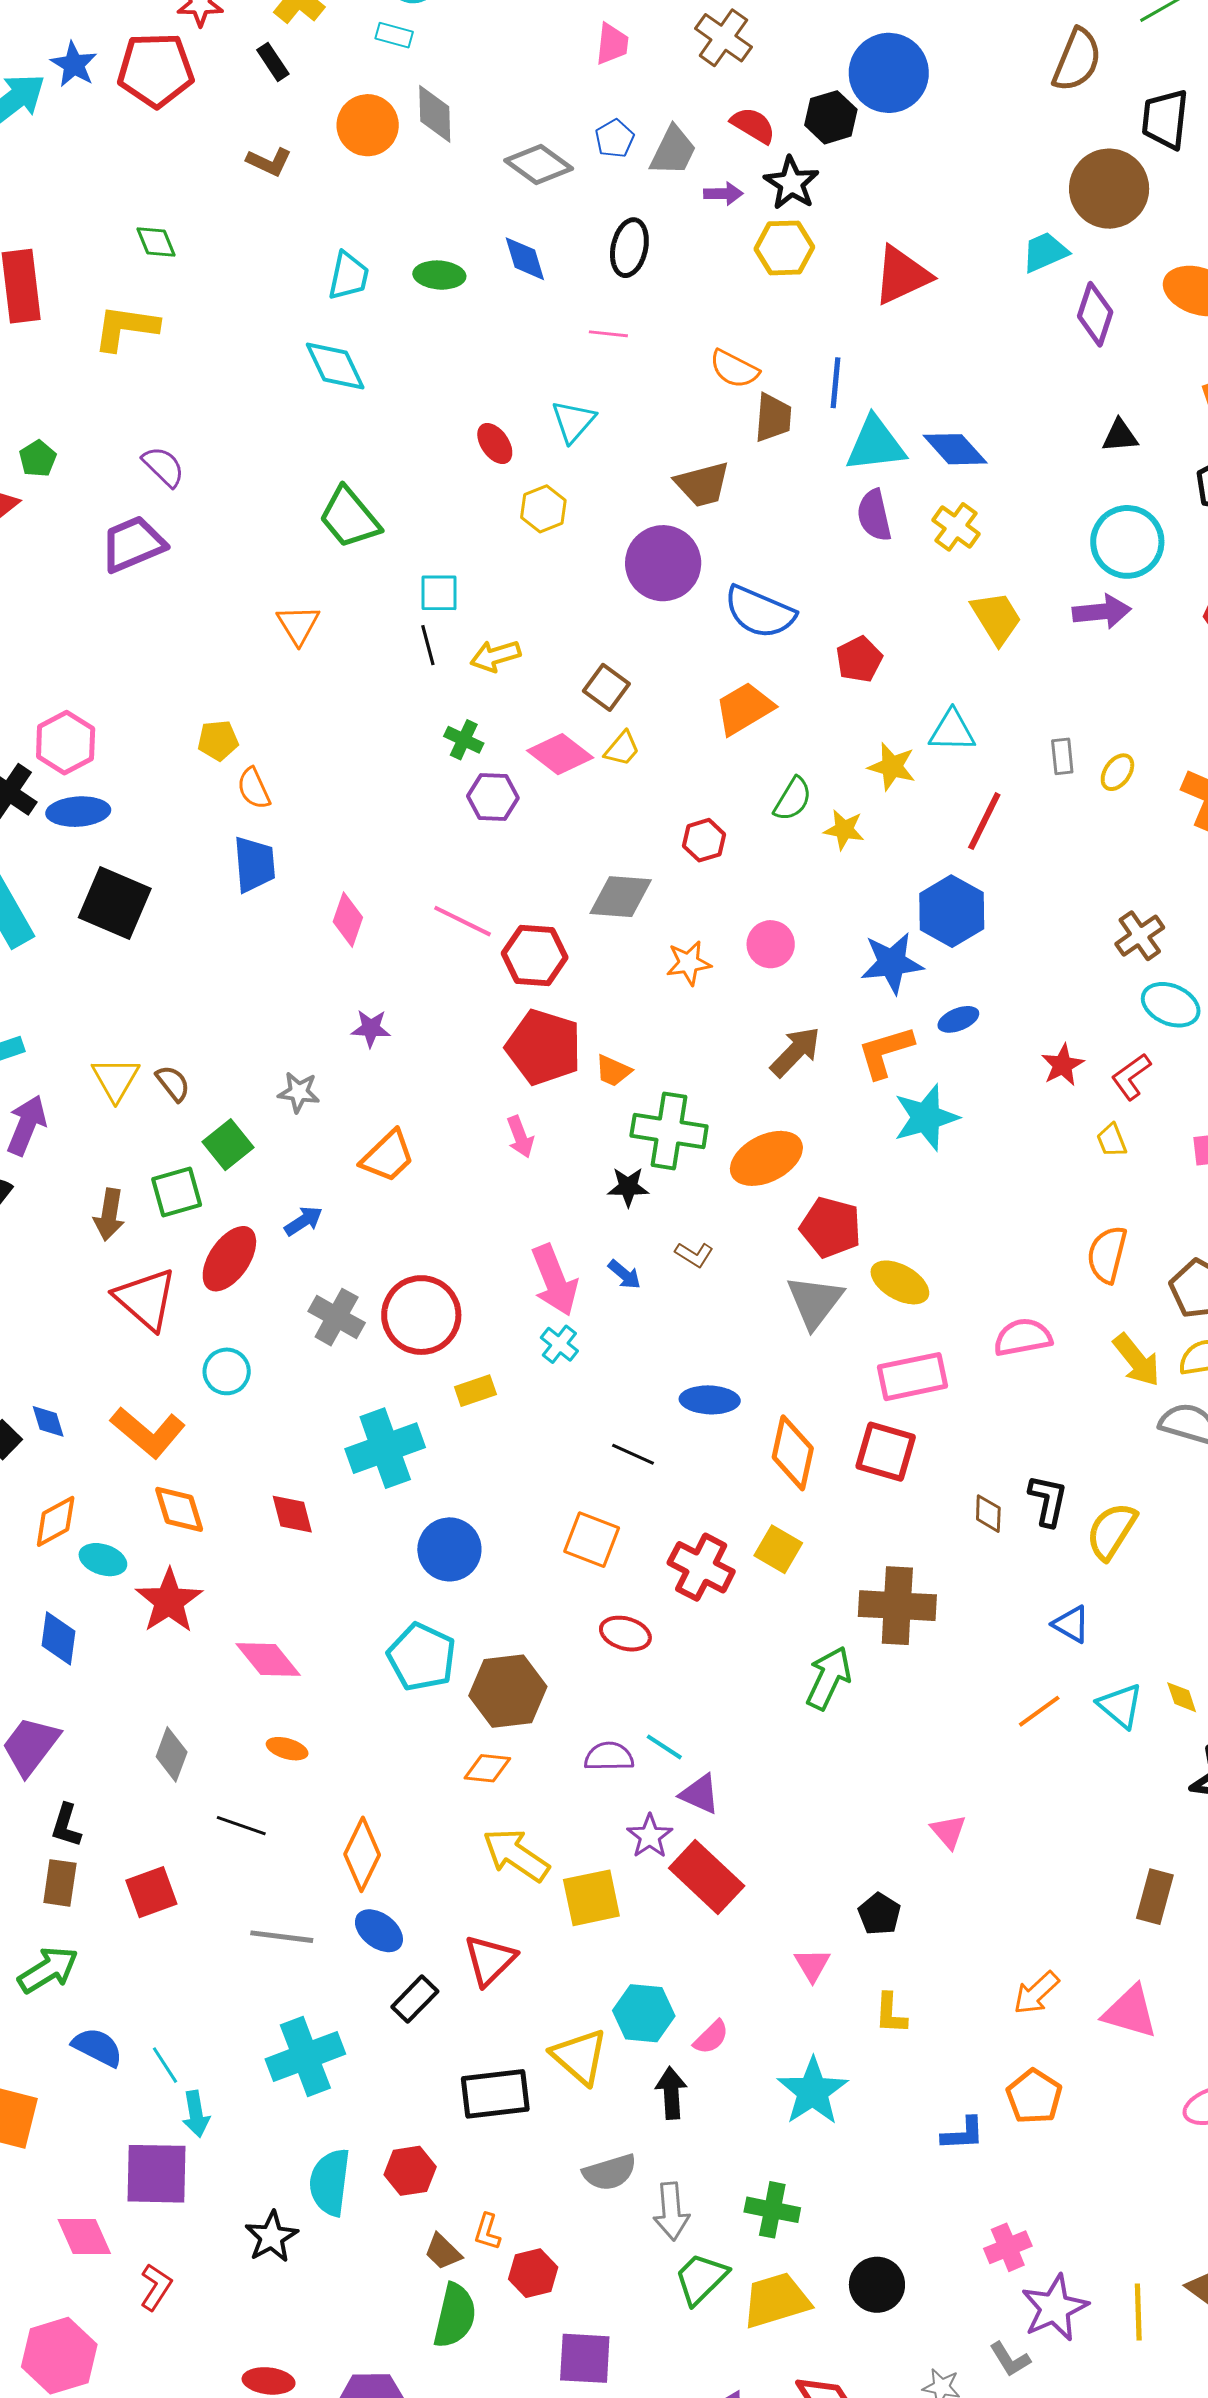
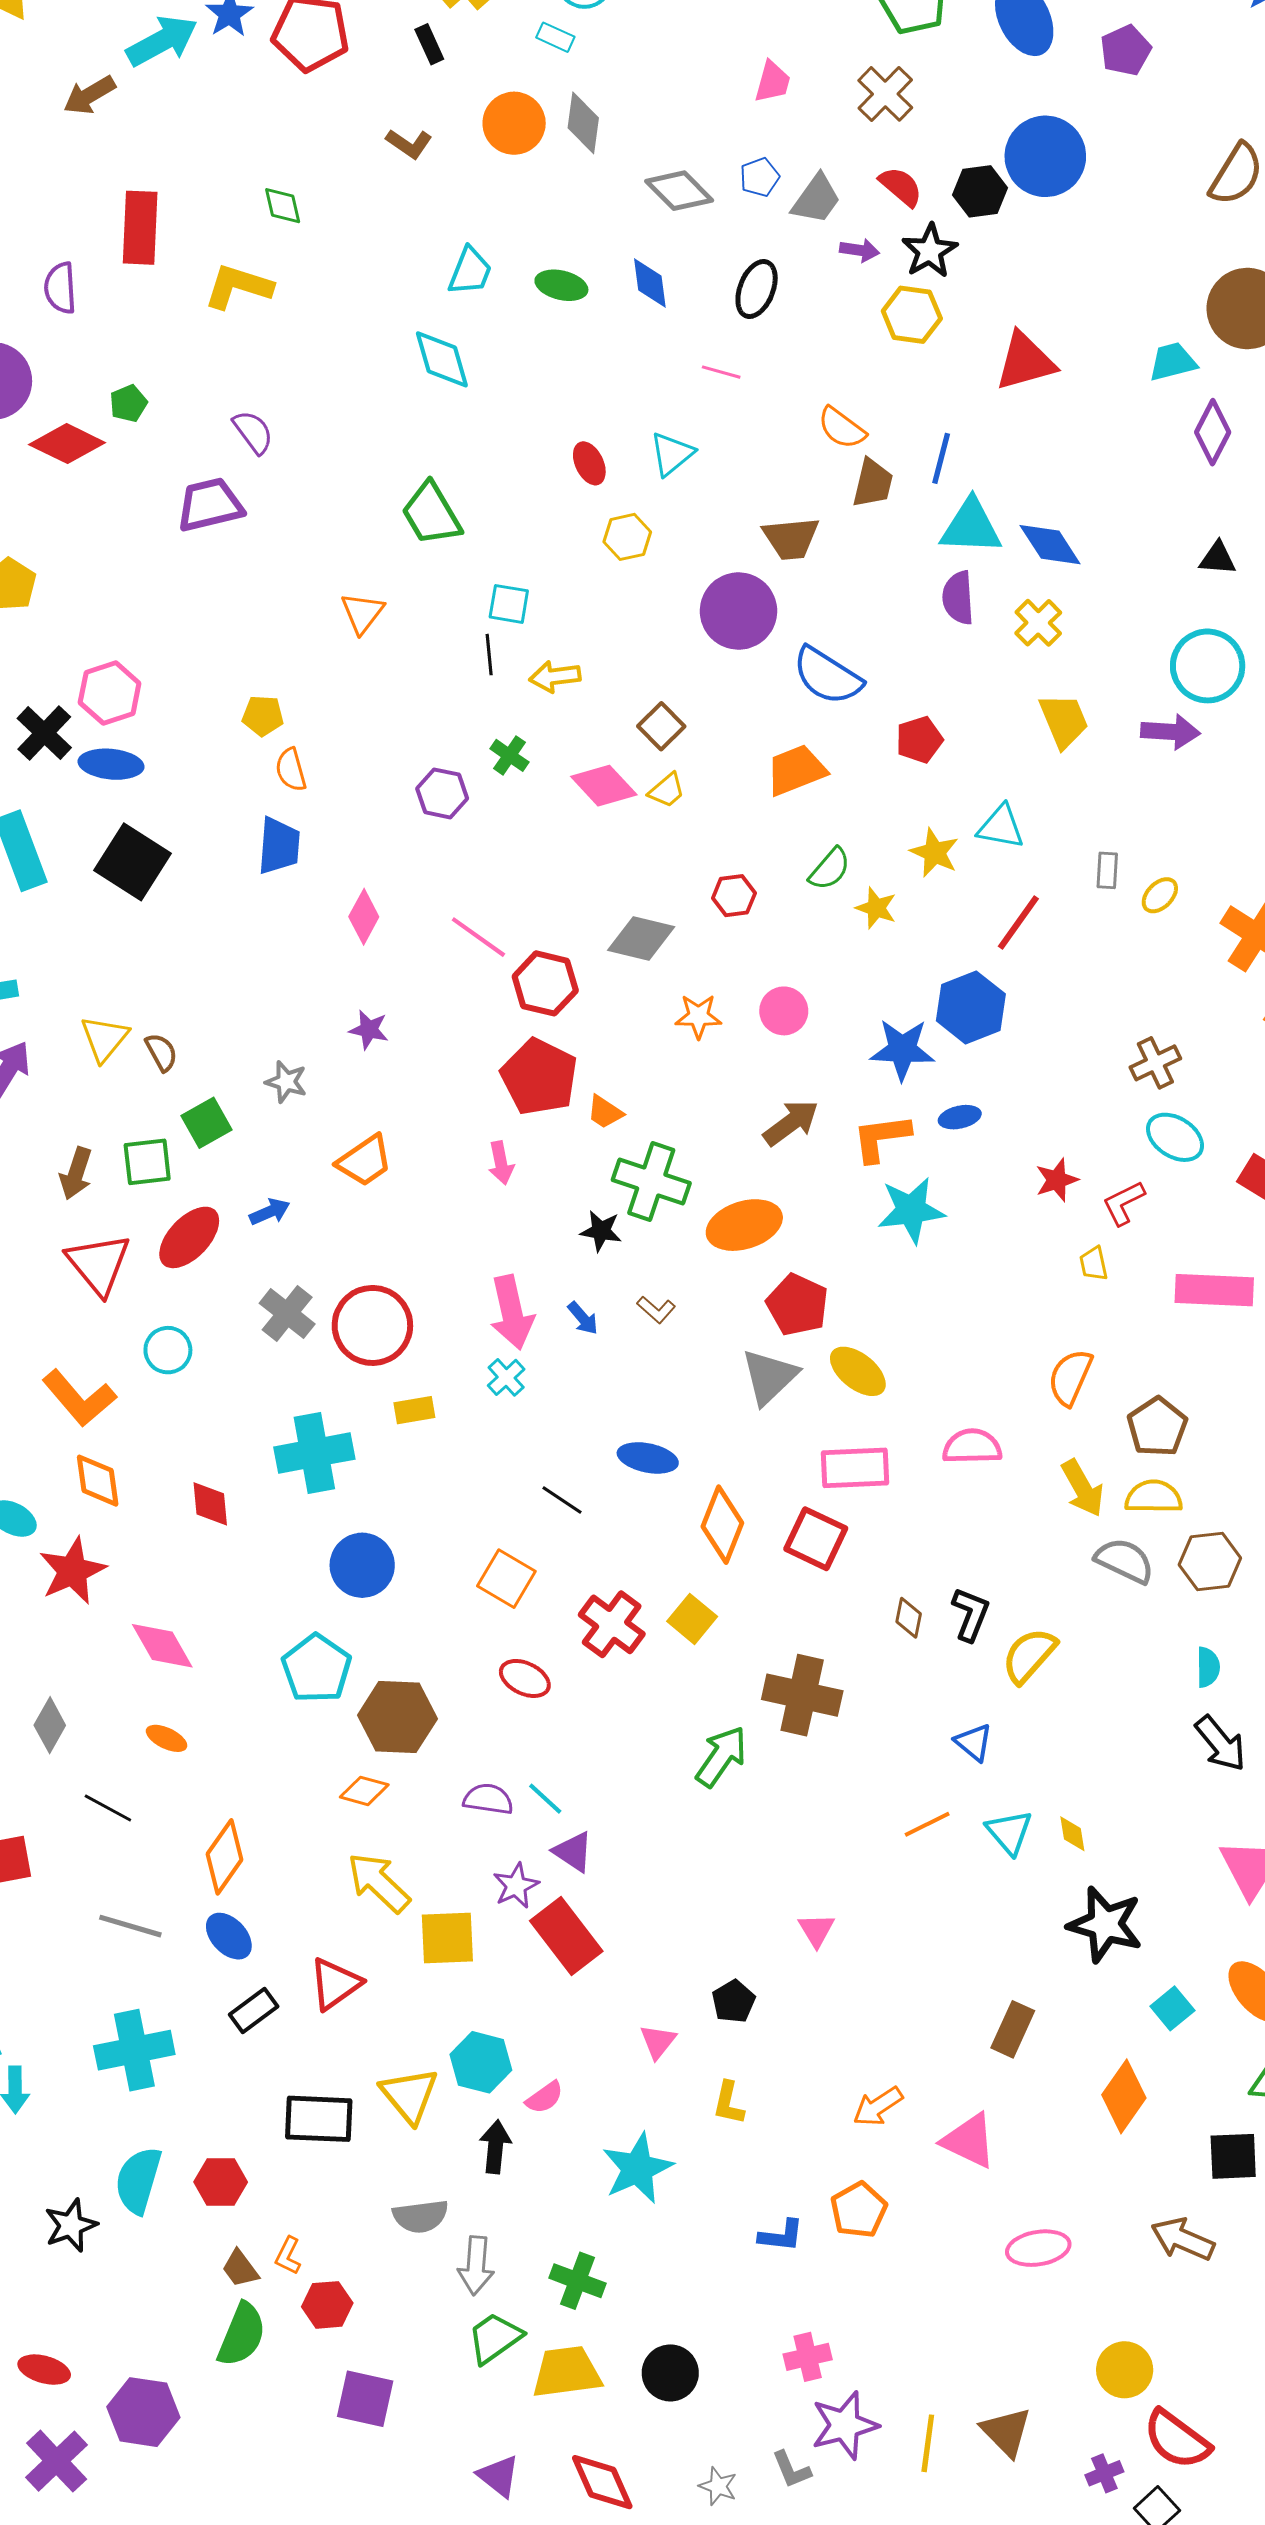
purple hexagon: (493, 797) -> (442, 793), moved

